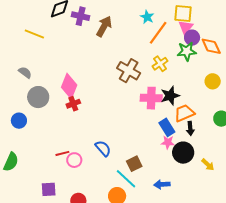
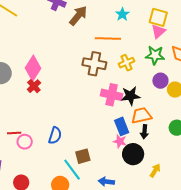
orange line: (158, 33) -> (108, 38), moved, turned 45
purple circle: (192, 38) -> (160, 81), moved
brown cross: (129, 71) -> (94, 64), turned -30
red cross: (73, 104) -> (34, 86), turned -32
blue semicircle: (103, 148) -> (55, 135), turned 48
yellow arrow: (208, 165) -> (155, 170), turned -112

